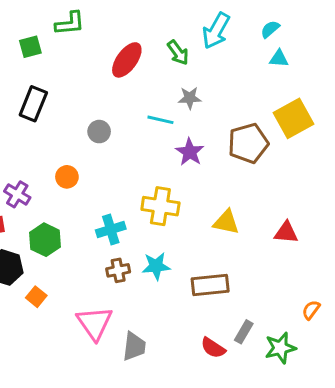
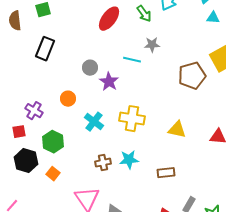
purple star: (190, 152) -> (109, 82), moved
cyan cross: (111, 229) -> (94, 122), moved, turned -36
brown rectangle: (210, 285) -> (166, 173), size x0.7
orange square: (36, 297) -> (53, 174), moved

